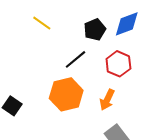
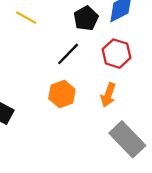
orange hexagon: (66, 94) -> (62, 94), size x0.7

